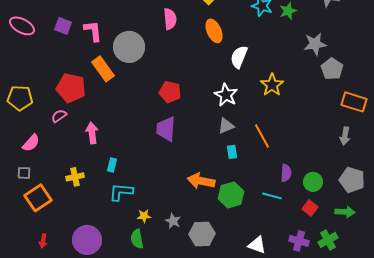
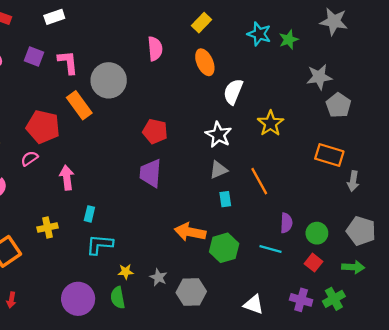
orange rectangle: (354, 102) -> (329, 155), moved
purple circle: (87, 240) -> (78, 299), moved

